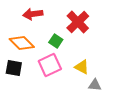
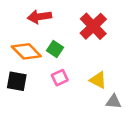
green square: (56, 41) -> (55, 49), moved
pink square: (50, 65) -> (60, 78), size x0.6

